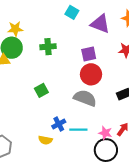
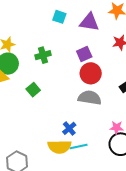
green square: (41, 90) -> (33, 90), moved
cyan line: (78, 130) -> (79, 146), moved
yellow semicircle: (45, 140) -> (59, 147), size x1.6

